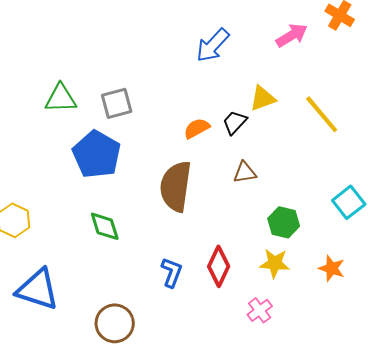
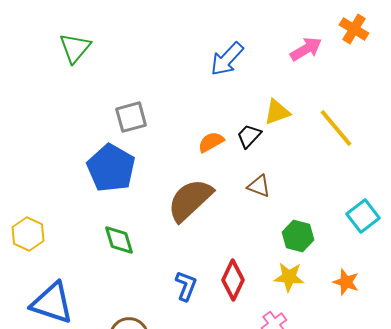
green triangle: (61, 98) -> (75, 48), moved, turned -48
brown triangle: (245, 172) -> (259, 186), turned 30
brown semicircle: (176, 186) -> (190, 200), turned 39

